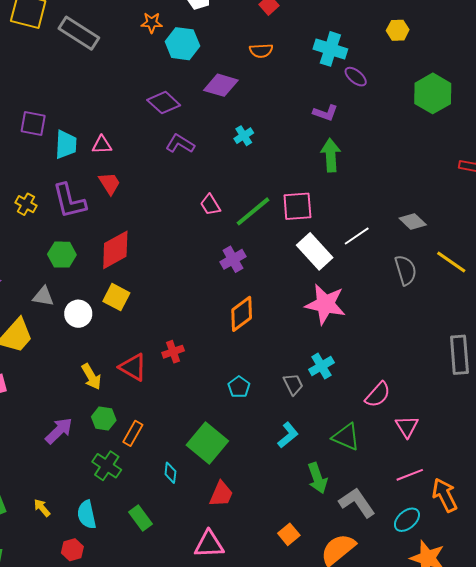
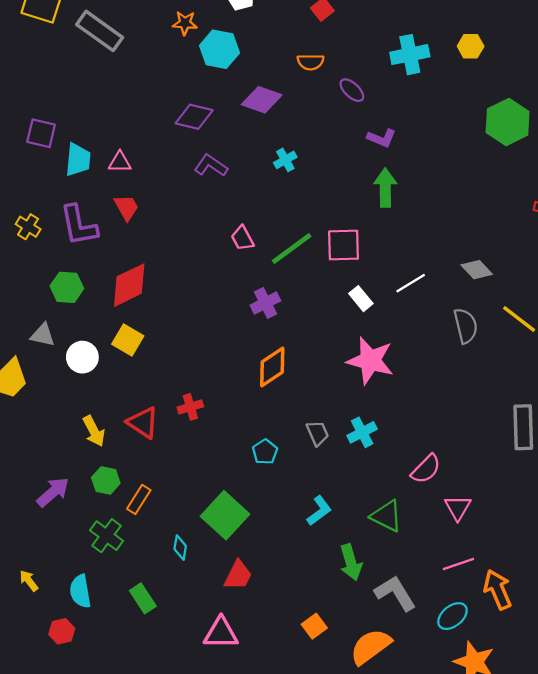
cyan cross: (330, 49) -> (410, 55), moved, turned -32
purple ellipse: (356, 77) -> (352, 90), moved
purple diamond: (164, 103) -> (194, 117), turned -32
white rectangle: (315, 251) -> (361, 299), size x0.6
gray trapezoid: (293, 384) -> (317, 433), moved

